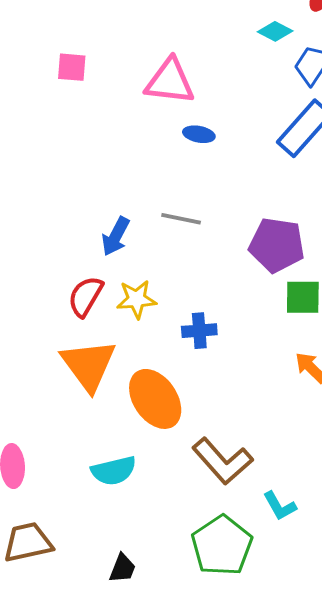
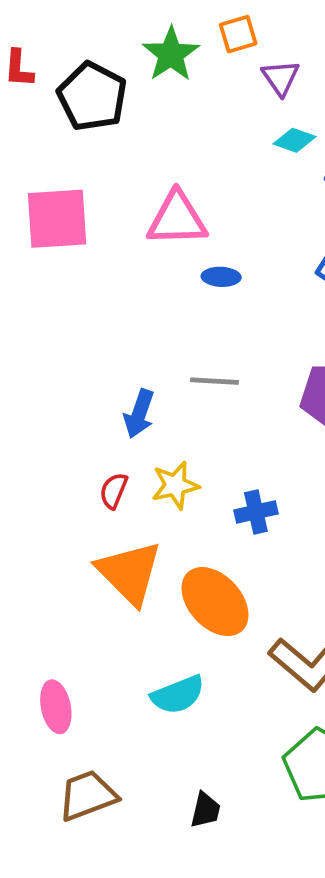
pink square: (72, 67) -> (57, 219), size x1.8
red semicircle: (86, 296) -> (114, 491), size x0.7

